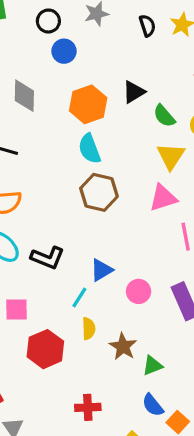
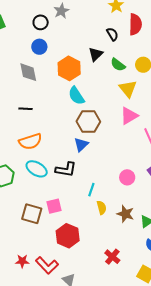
black circle: (48, 21) -> (41, 22), moved
black semicircle: (147, 26) -> (112, 34), moved
blue circle: (64, 51) -> (39, 47), moved
blue triangle: (101, 270) -> (81, 145), moved
red hexagon: (45, 349) -> (68, 236), moved
red cross: (88, 407) -> (112, 257), turned -35

